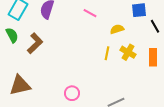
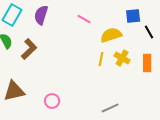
yellow semicircle: (117, 29) -> (111, 35), size x1.5
pink circle: (72, 93) -> (52, 101), moved

